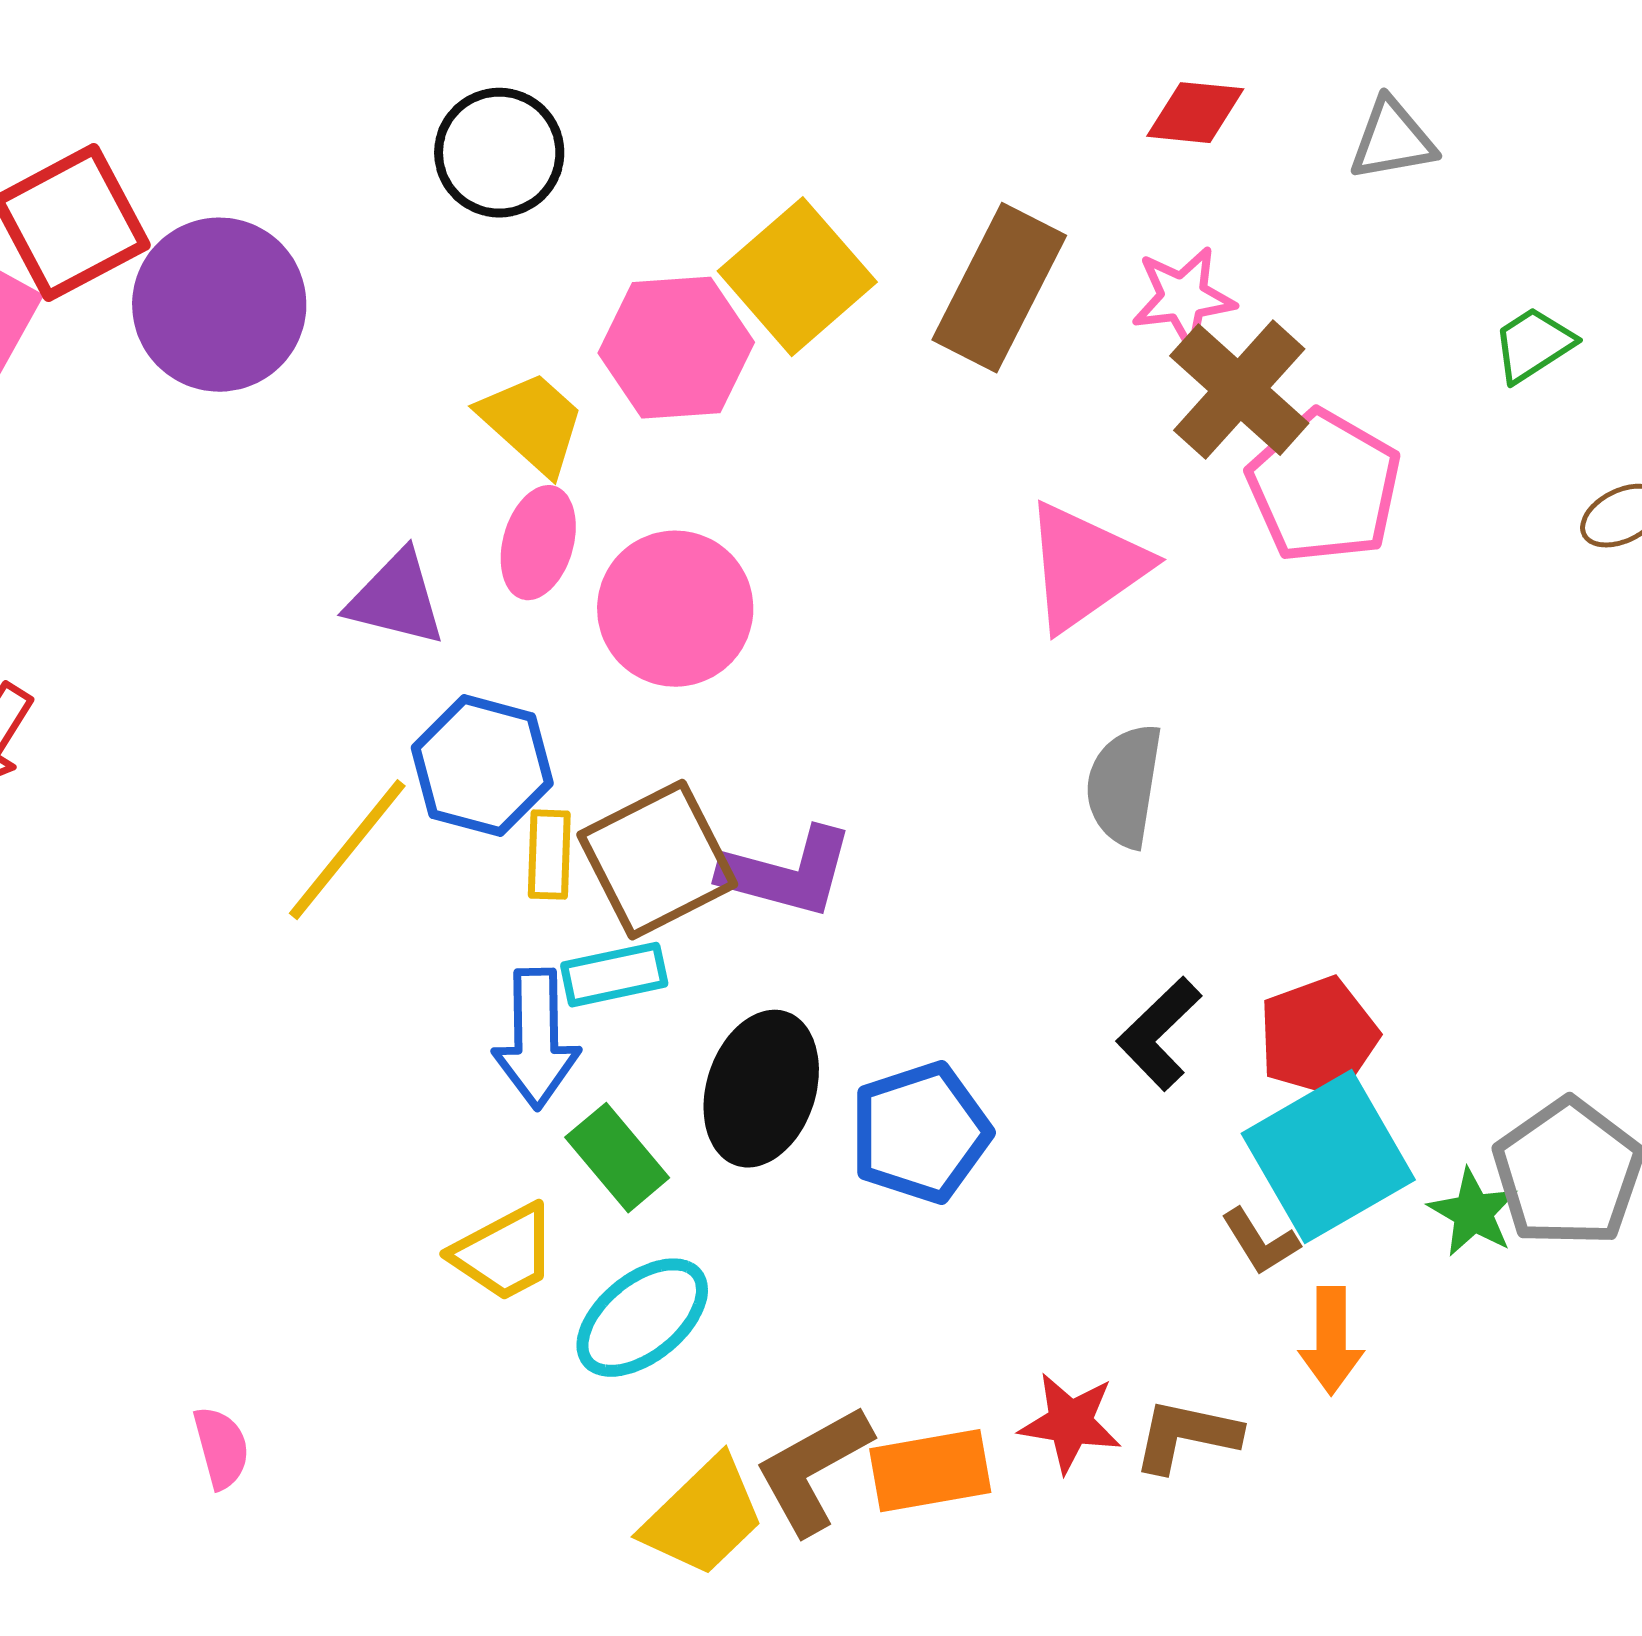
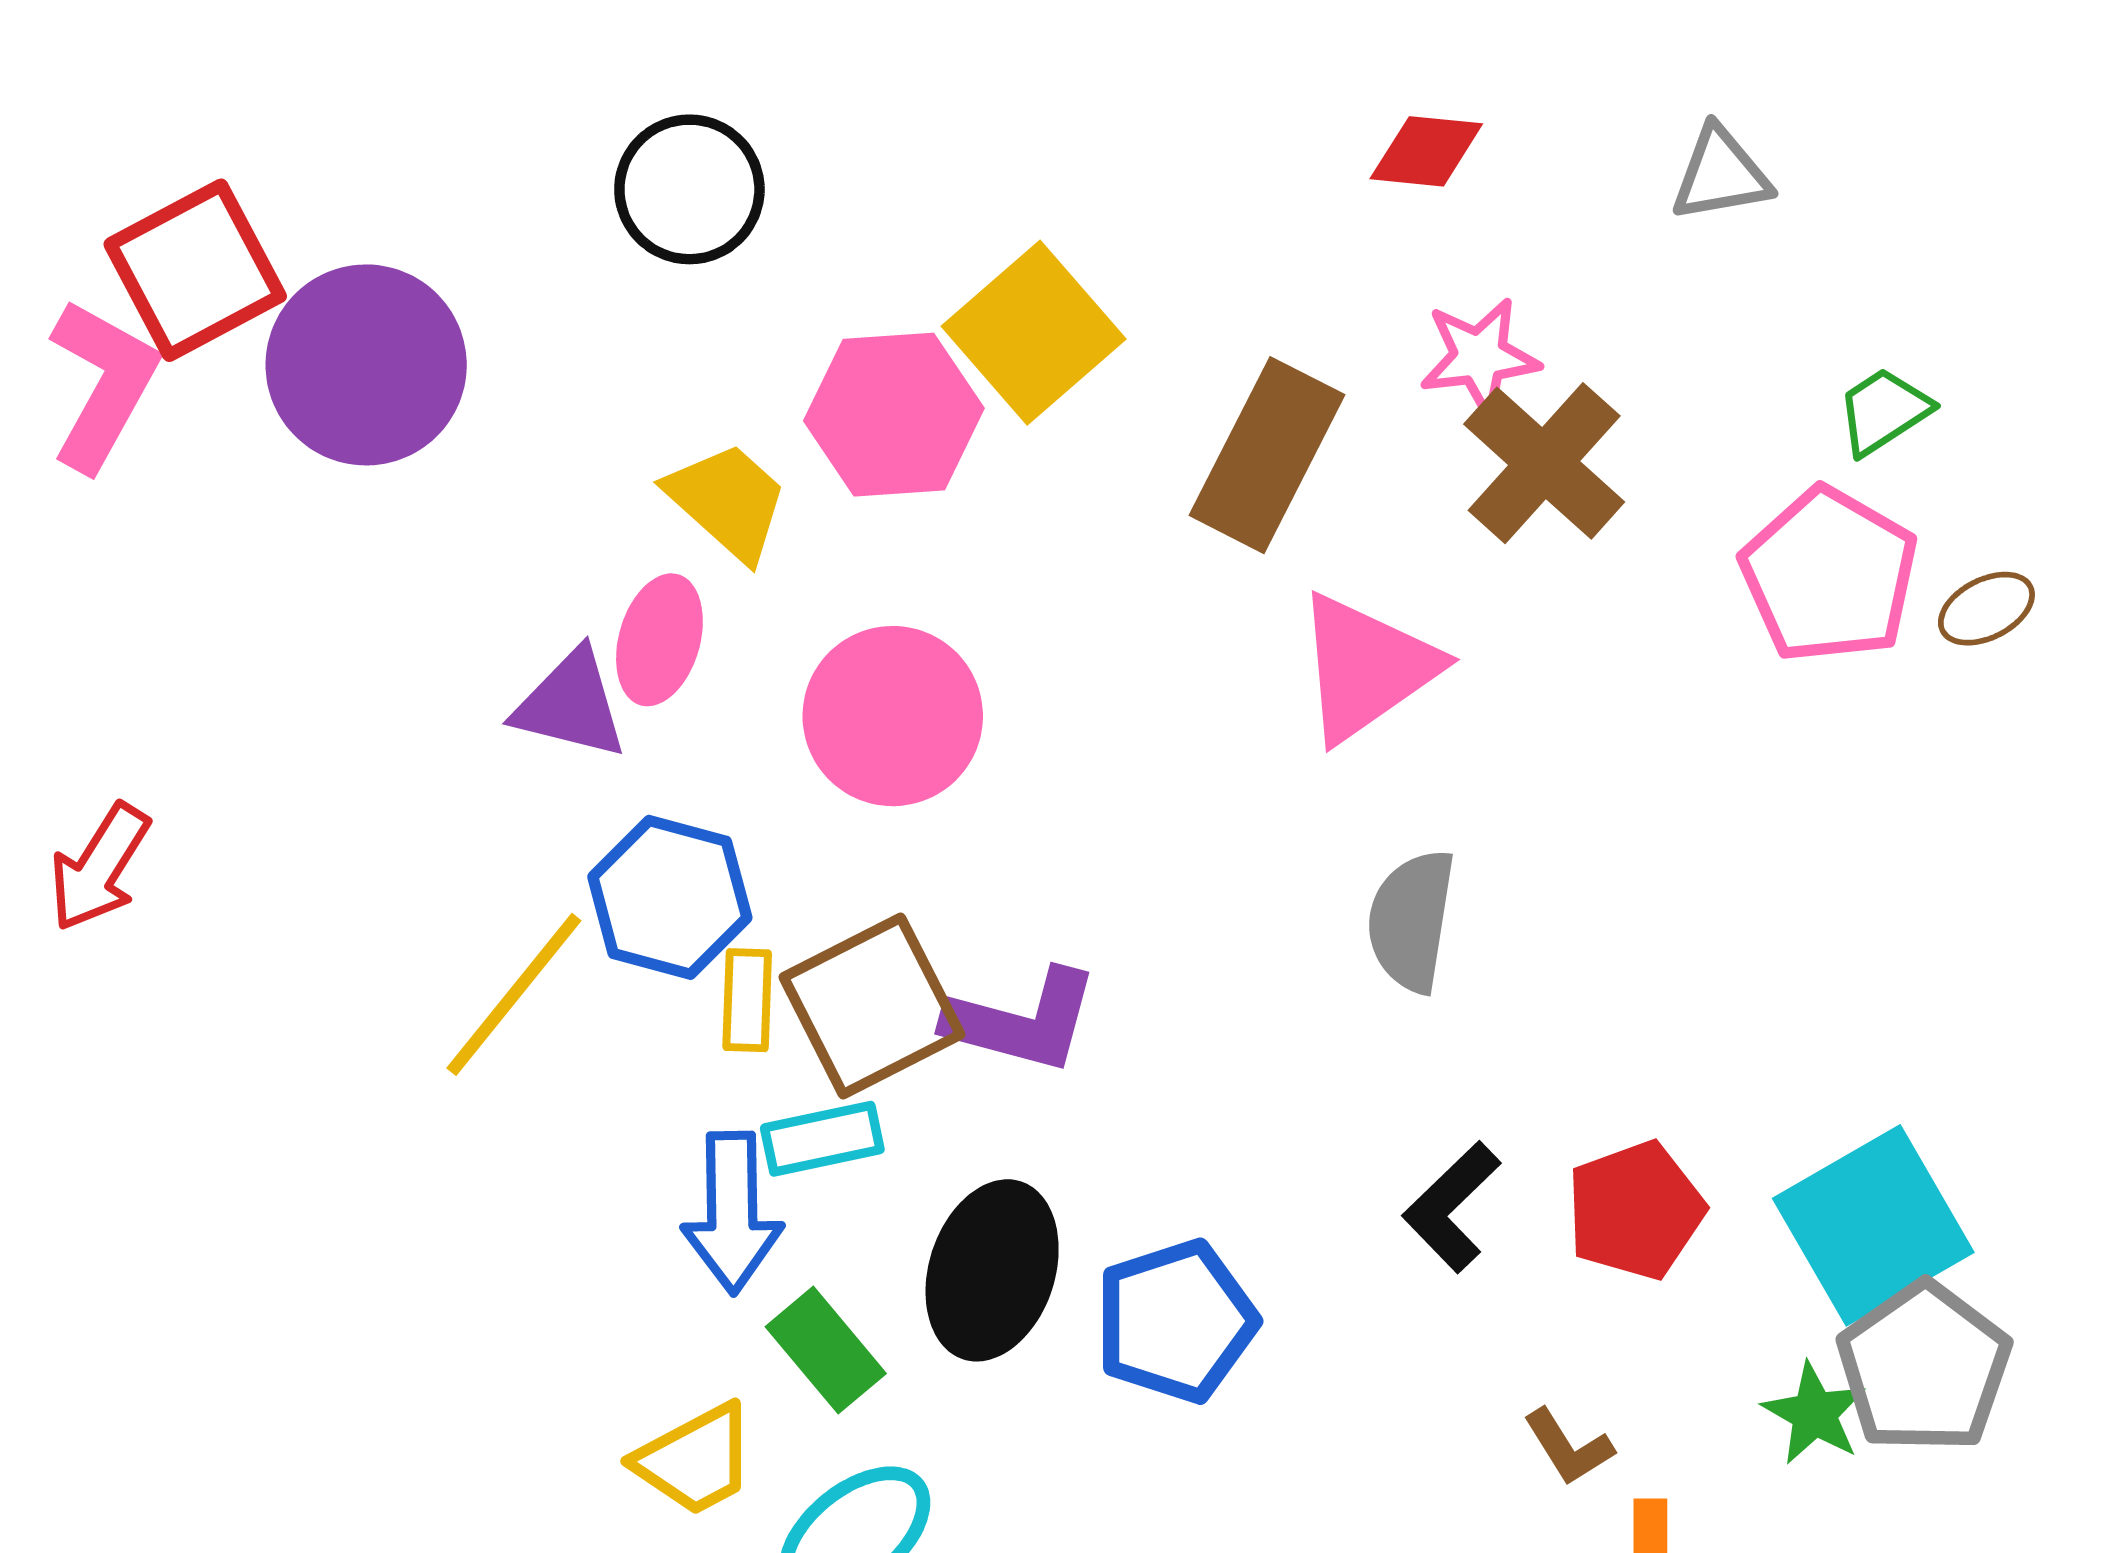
red diamond: (1195, 113) -> (1426, 151), moved
brown rectangle: (999, 288) -> (1267, 455), moved
pink pentagon: (1324, 487) -> (1829, 575), moved
pink ellipse: (538, 543) -> (659, 640), moved
cyan square: (1328, 1157) -> (1873, 1225), moved

